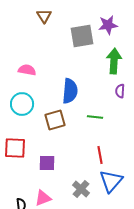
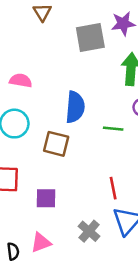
green line: (95, 117) -> (113, 129), moved
brown square: (55, 120) -> (56, 144), turned 30

